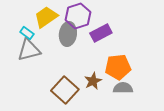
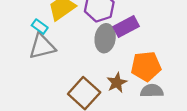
gray ellipse: (68, 34) -> (105, 38), moved

